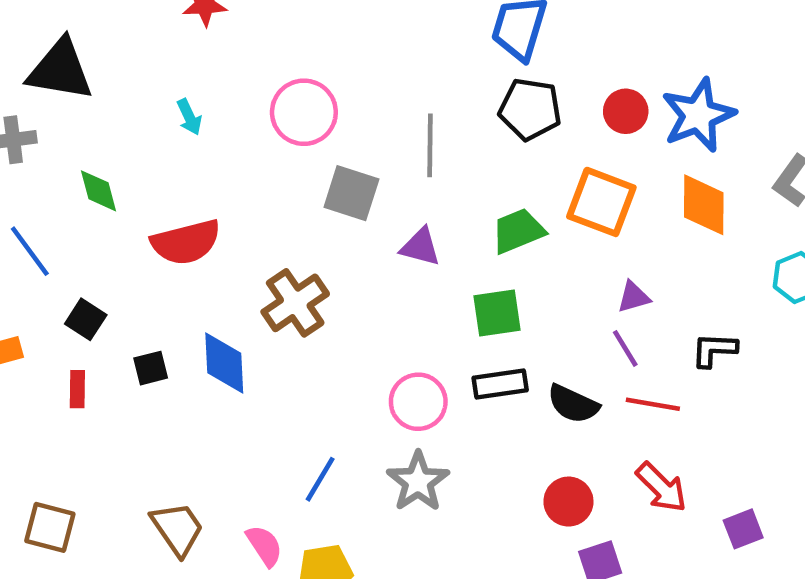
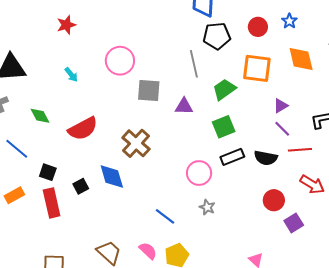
blue star: (698, 115) -> (289, 21), size x0.5
gray line: (430, 145) -> (194, 64), moved
red rectangle: (77, 389) -> (52, 203), size x1.8
blue line: (320, 479) -> (165, 216), turned -70
gray star: (418, 482) -> (207, 207), size x0.6

